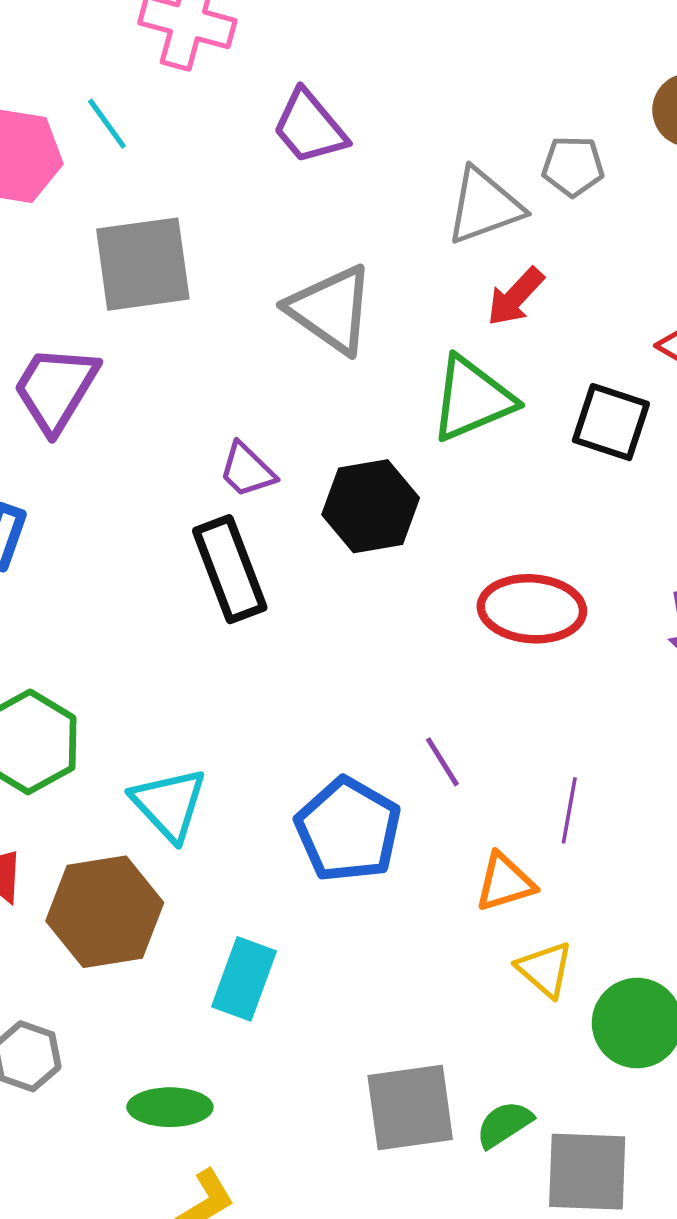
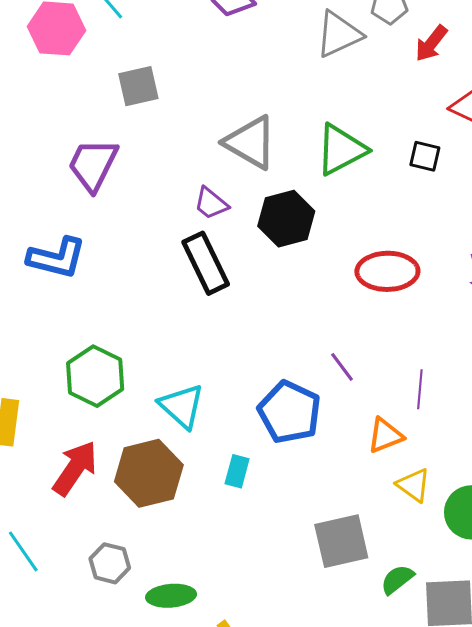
gray square: (143, 264) -> (138, 86), size x0.7
red arrow: (515, 297) -> (431, 43), moved
gray triangle: (331, 309) -> (250, 142), moved
black square: (611, 422) -> (425, 156), size x0.7
cyan rectangle: (244, 979) -> (237, 471), moved, size x0.7
green ellipse: (170, 1107) -> (171, 596), moved
gray square: (410, 1108) -> (341, 541), moved

